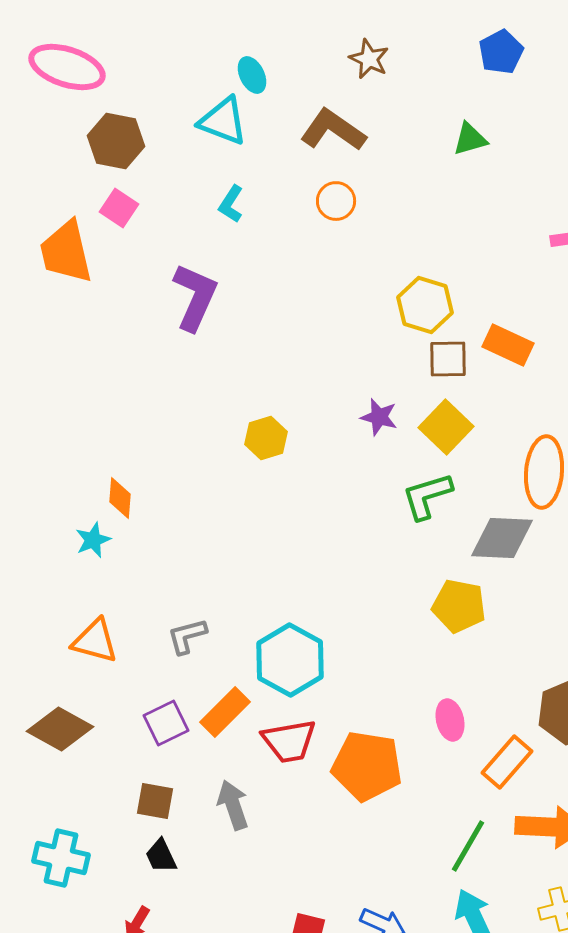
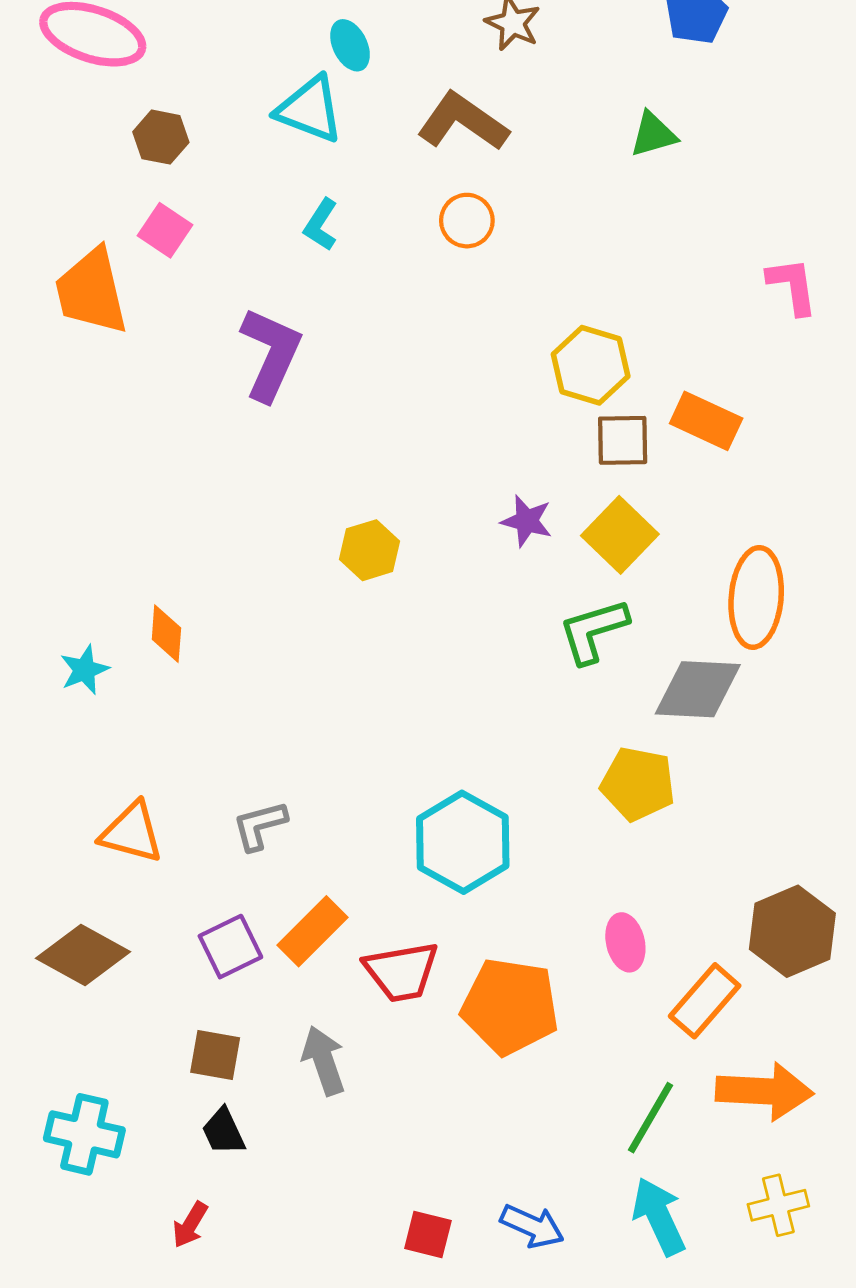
brown hexagon: (116, 141) -> (161, 137), size x0.7
cyan star: (93, 540) -> (84, 670), moved
cyan hexagon: (290, 660) -> (463, 842), moved

